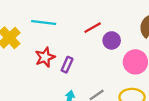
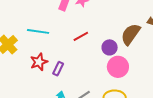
purple circle: (112, 40) -> (110, 47), moved

